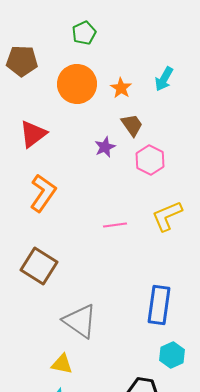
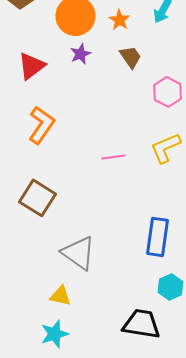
purple star: (105, 147) -> (80, 54), moved
pink hexagon: (150, 160) -> (167, 92), moved

